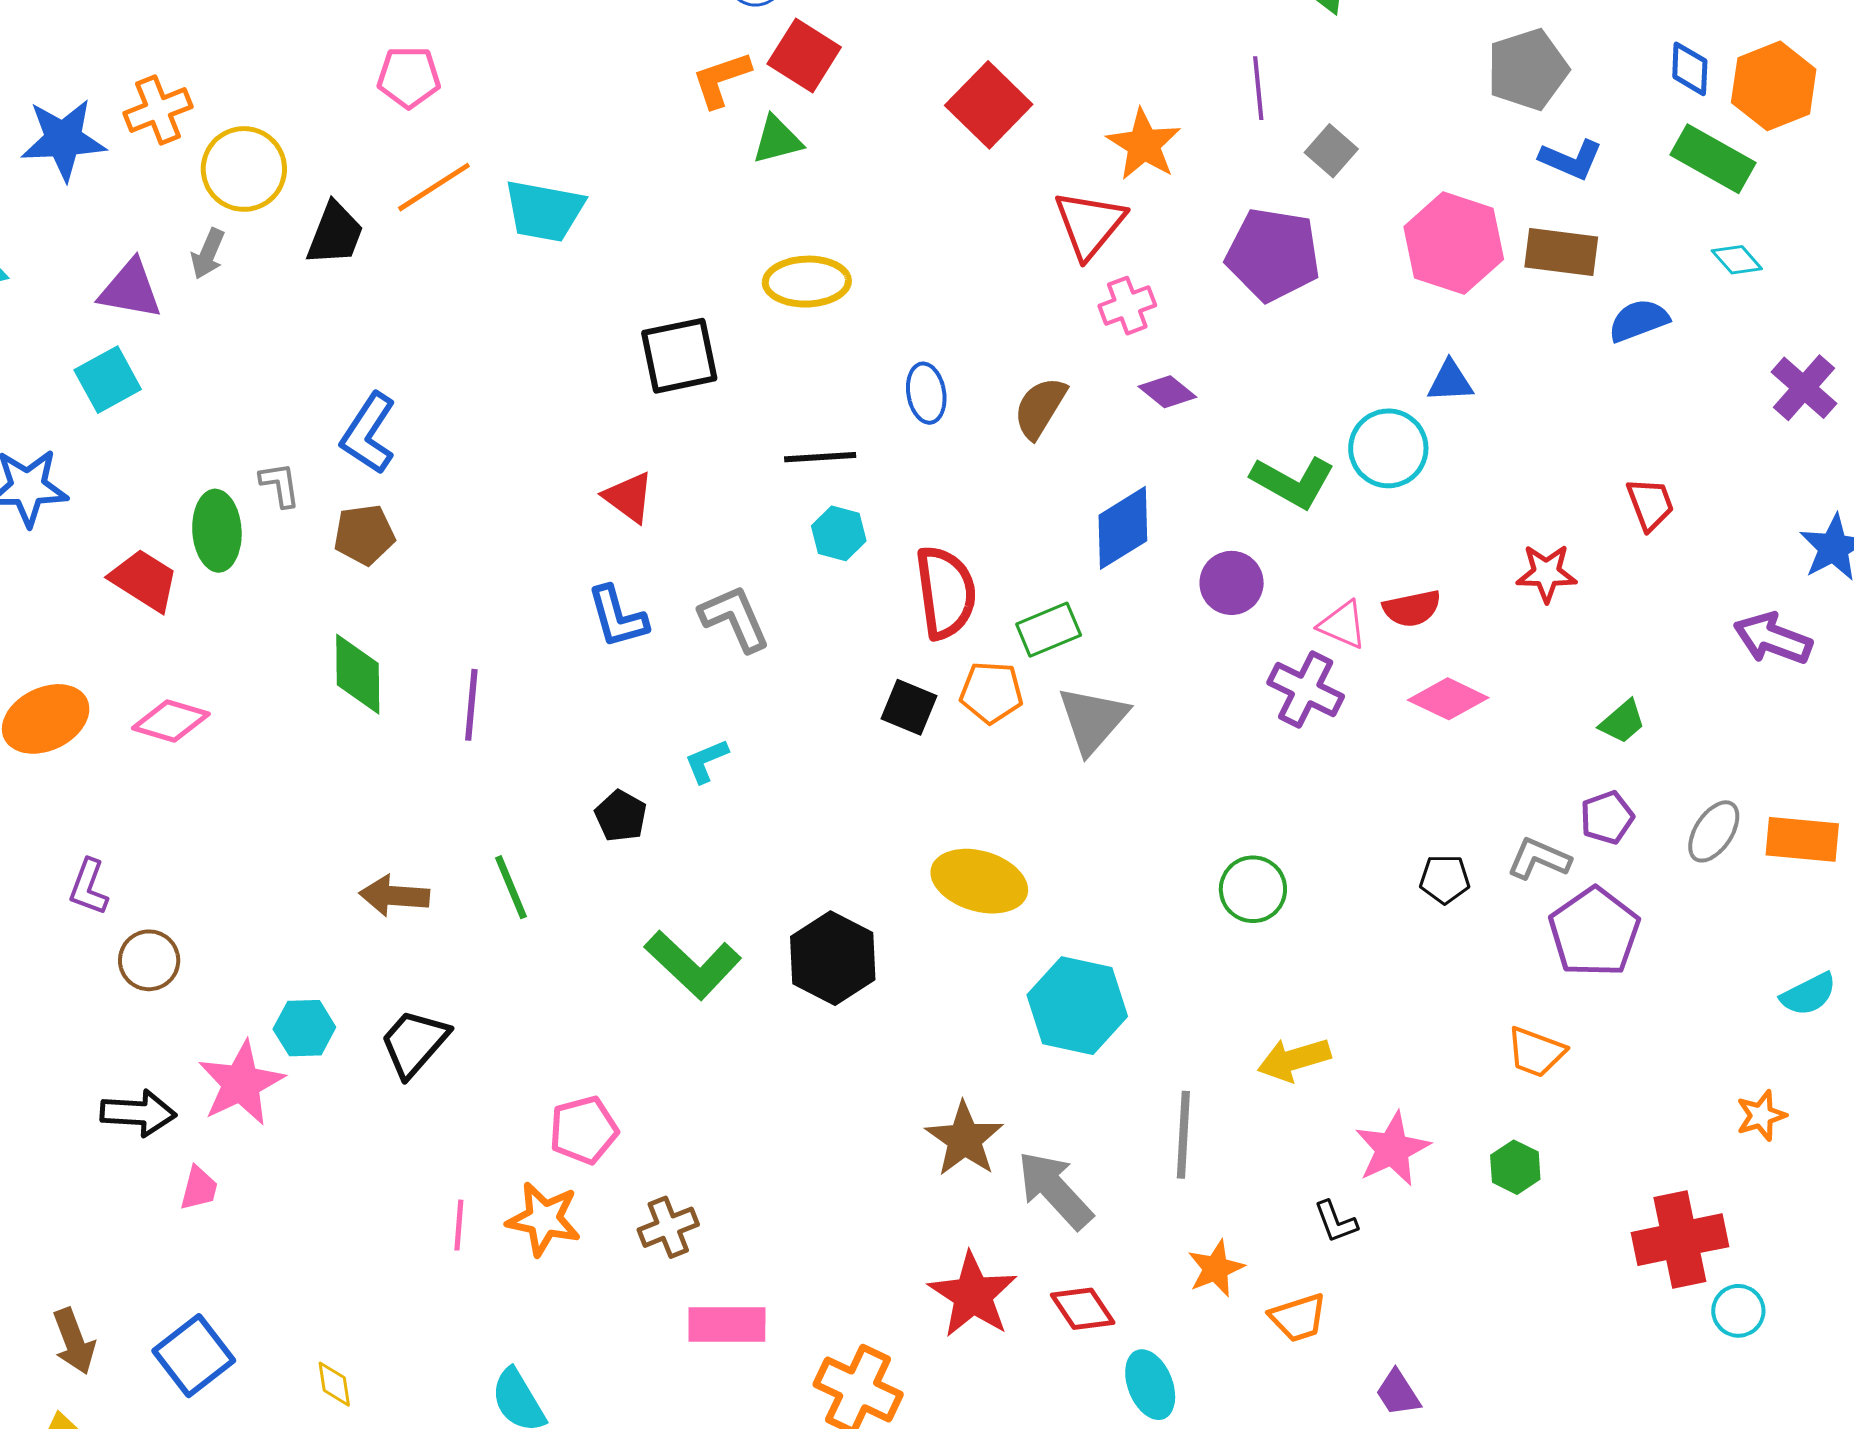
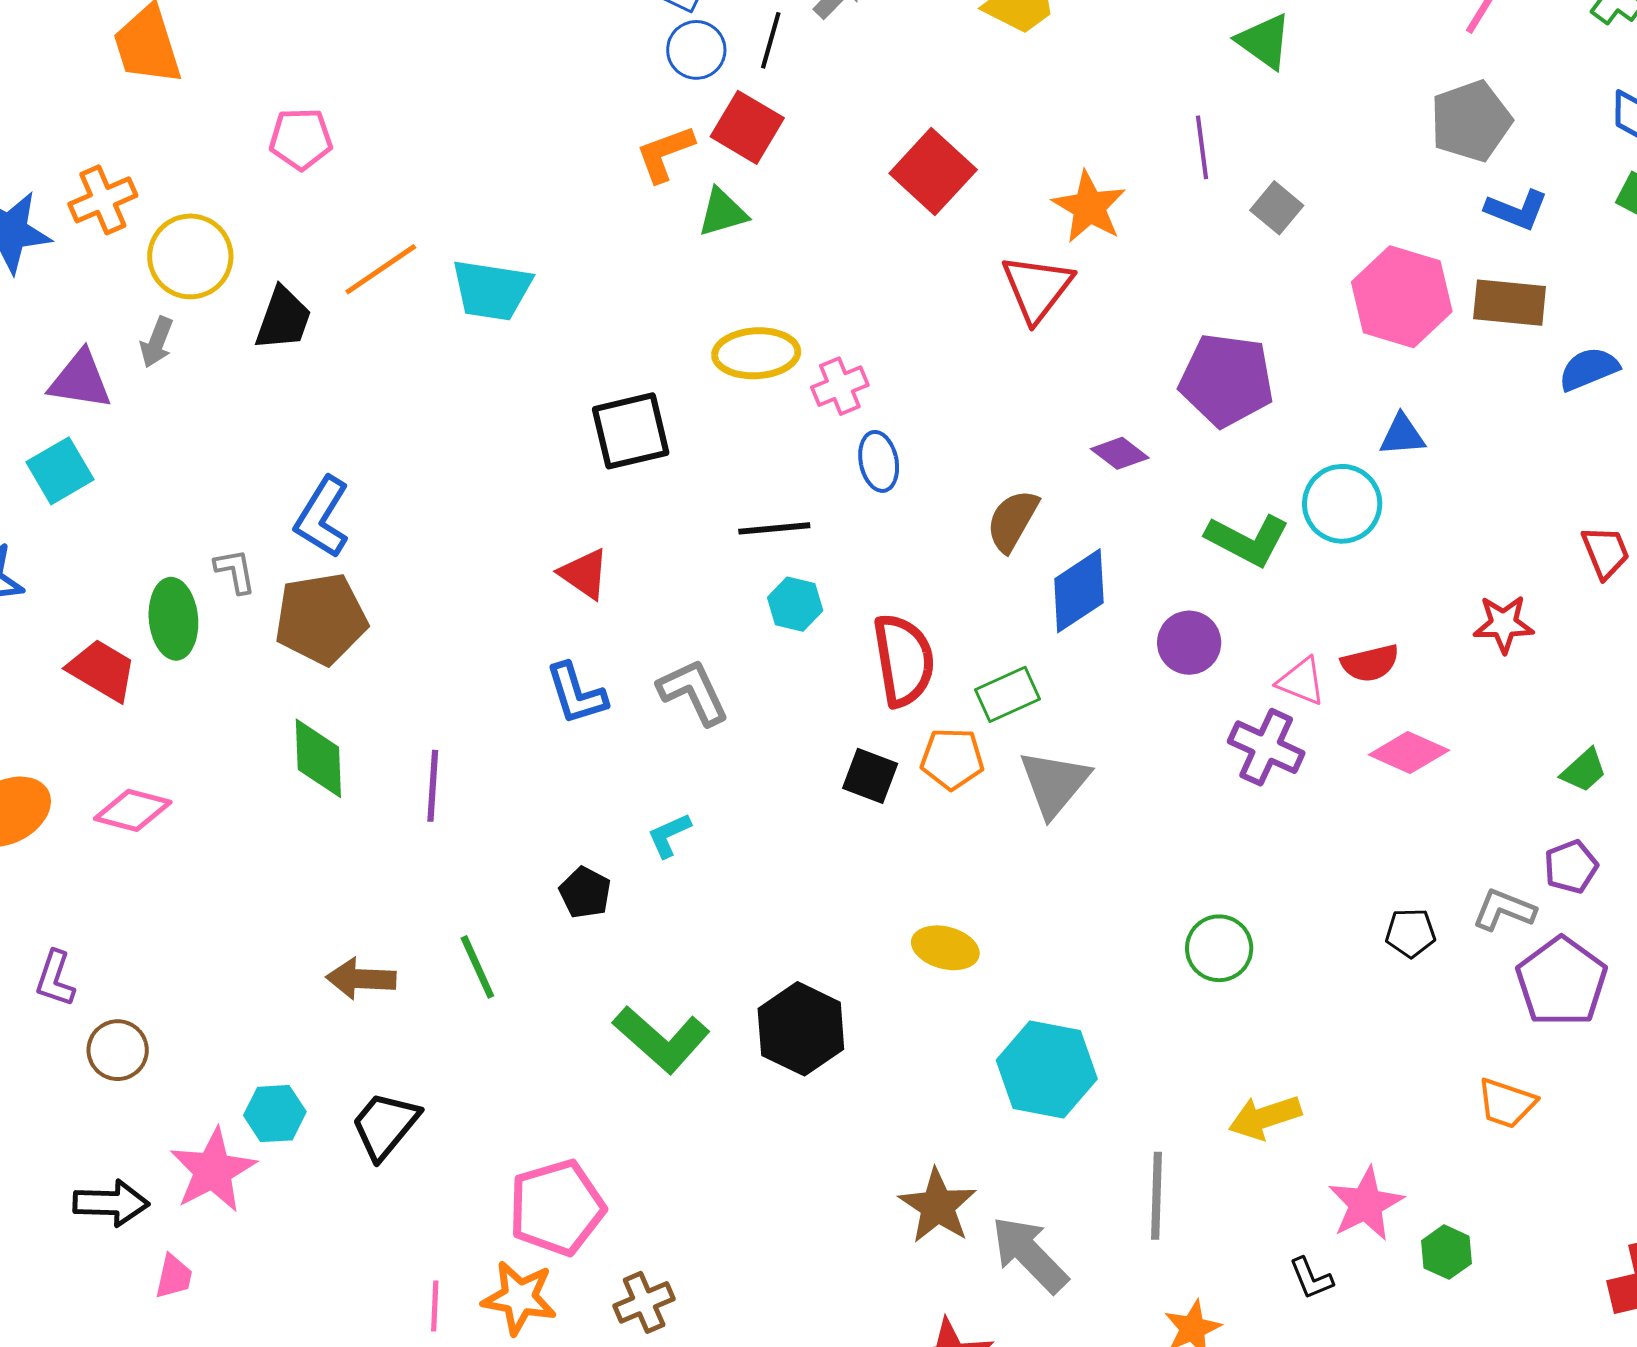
pink pentagon: (409, 77) -> (301, 139), moved
purple pentagon: (1273, 255) -> (1227, 380), moved
pink cross: (1127, 306) -> (840, 386), moved
brown semicircle: (1040, 408) -> (1012, 521), moved
brown pentagon: (364, 535) -> (321, 619), size x1.5
yellow ellipse: (979, 881) -> (945, 948), size x0.7
pink pentagon: (584, 1130) -> (557, 1208), size x1.4
green hexagon: (1515, 1167) -> (1447, 1252), moved

